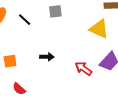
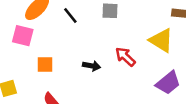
red arrow: (83, 68) -> (125, 57), moved

